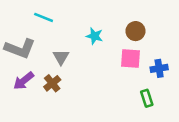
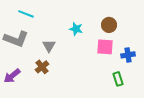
cyan line: (44, 17) -> (26, 14), moved
purple arrow: (24, 81) -> (12, 76), moved

